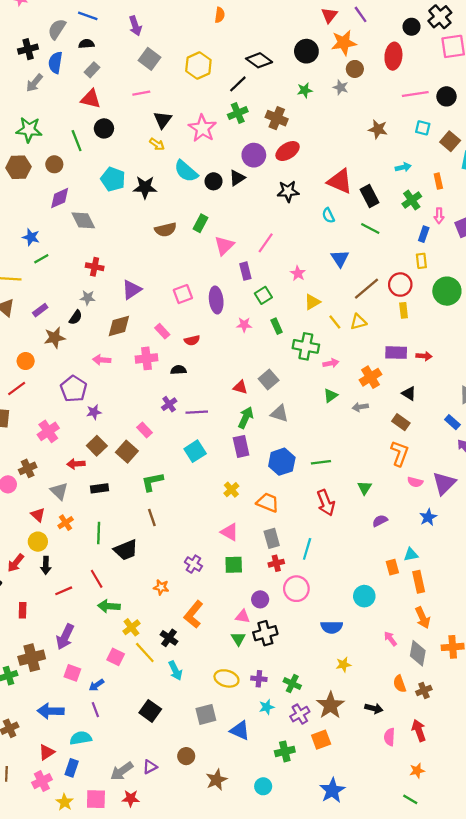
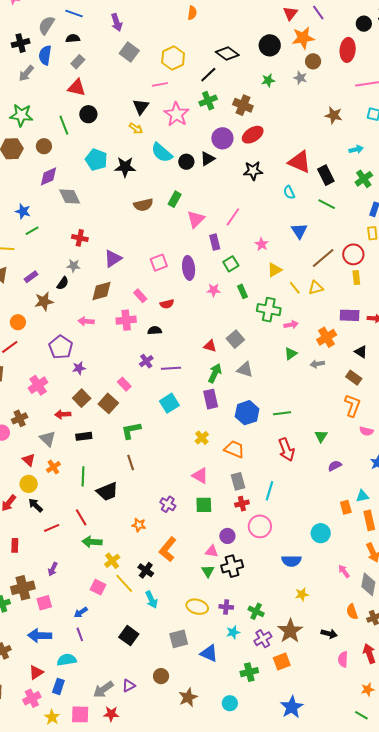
pink line: (141, 93) -> (160, 84), moved
black arrow: (46, 565) -> (36, 505), turned 133
purple arrow: (65, 637) -> (53, 569), size x0.6
pink square: (72, 673) -> (44, 603), moved, turned -35

